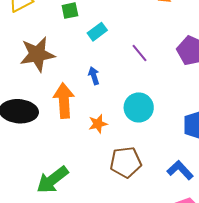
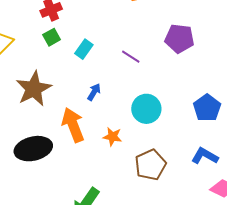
blue arrow: (94, 76) -> (94, 92), turned 66
orange star: (98, 124) -> (112, 137), turned -30

